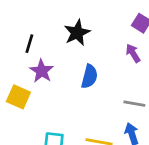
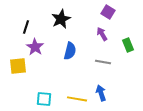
yellow square: (18, 97) -> (18, 66), turned -30
gray line: (134, 104) -> (103, 62), moved

